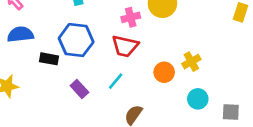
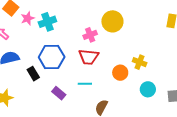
black rectangle: (49, 59) -> (33, 74), turned 56
yellow cross: (191, 62) -> (140, 62), turned -32
cyan line: (116, 81) -> (85, 84), turned 56

